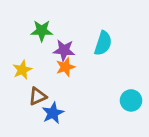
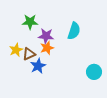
brown triangle: (38, 96) -> (29, 54), moved
blue star: (53, 113) -> (38, 66), moved

